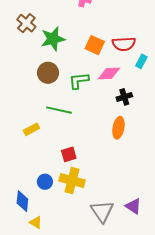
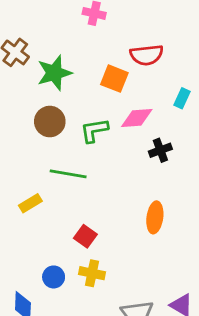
red semicircle: (124, 44) -> (147, 55), moved
orange ellipse: (118, 128) -> (155, 217), moved
red square: (69, 154) -> (85, 236), turned -35
yellow cross: (72, 180) -> (92, 273), size x0.7

